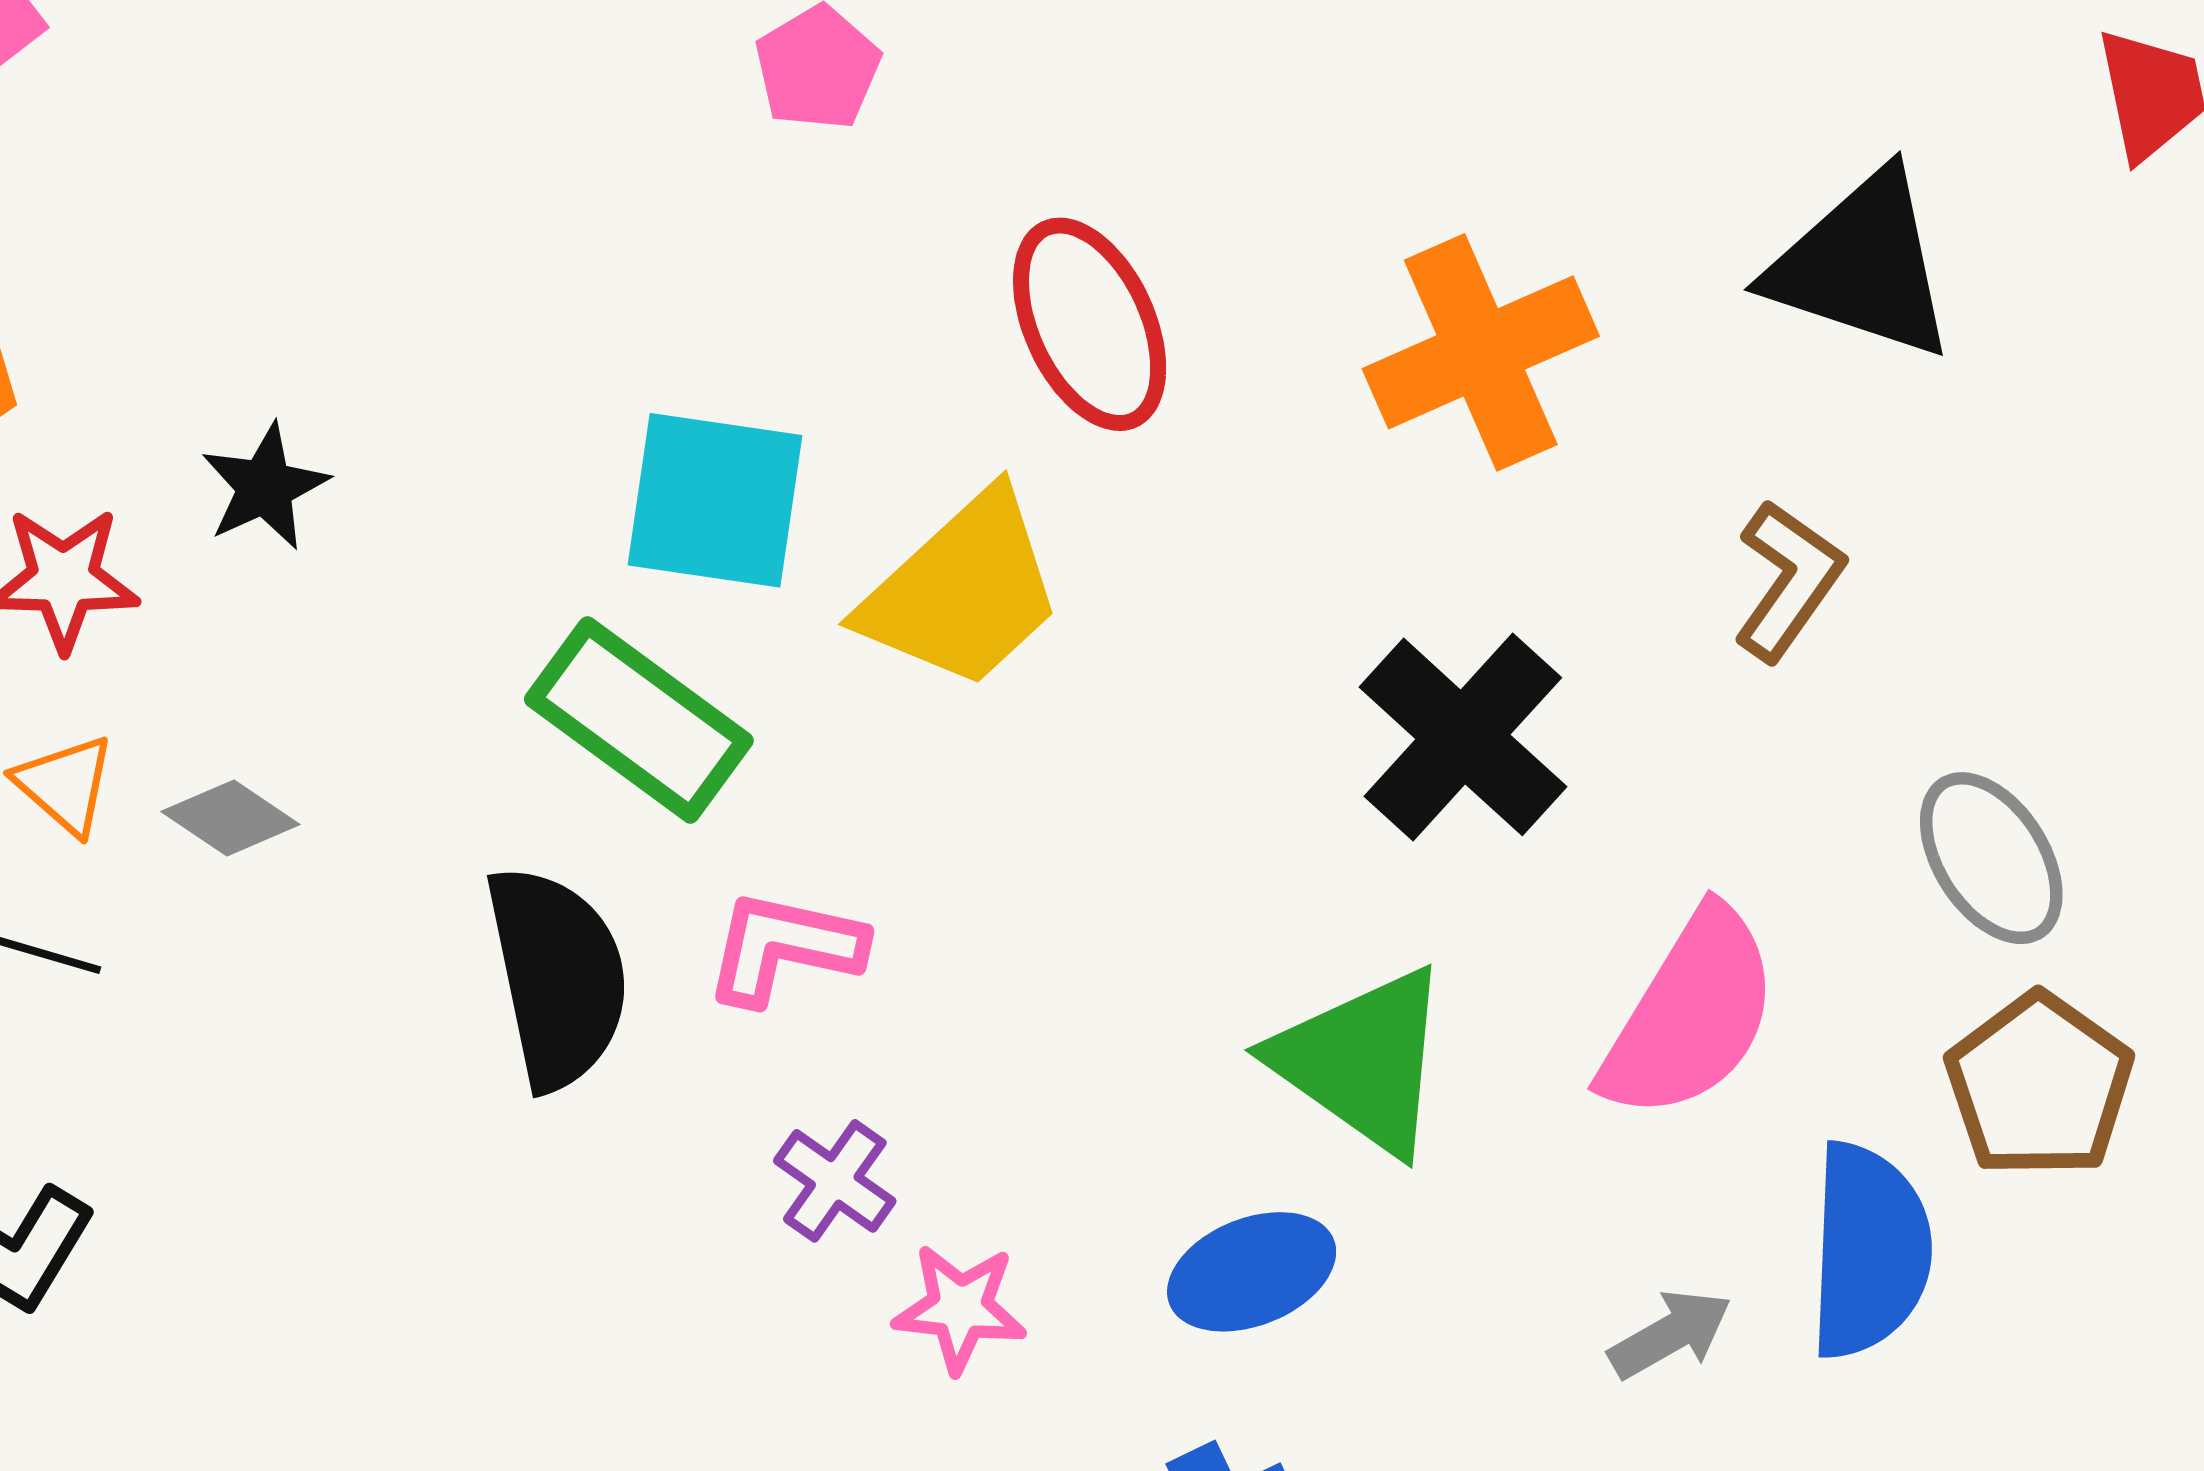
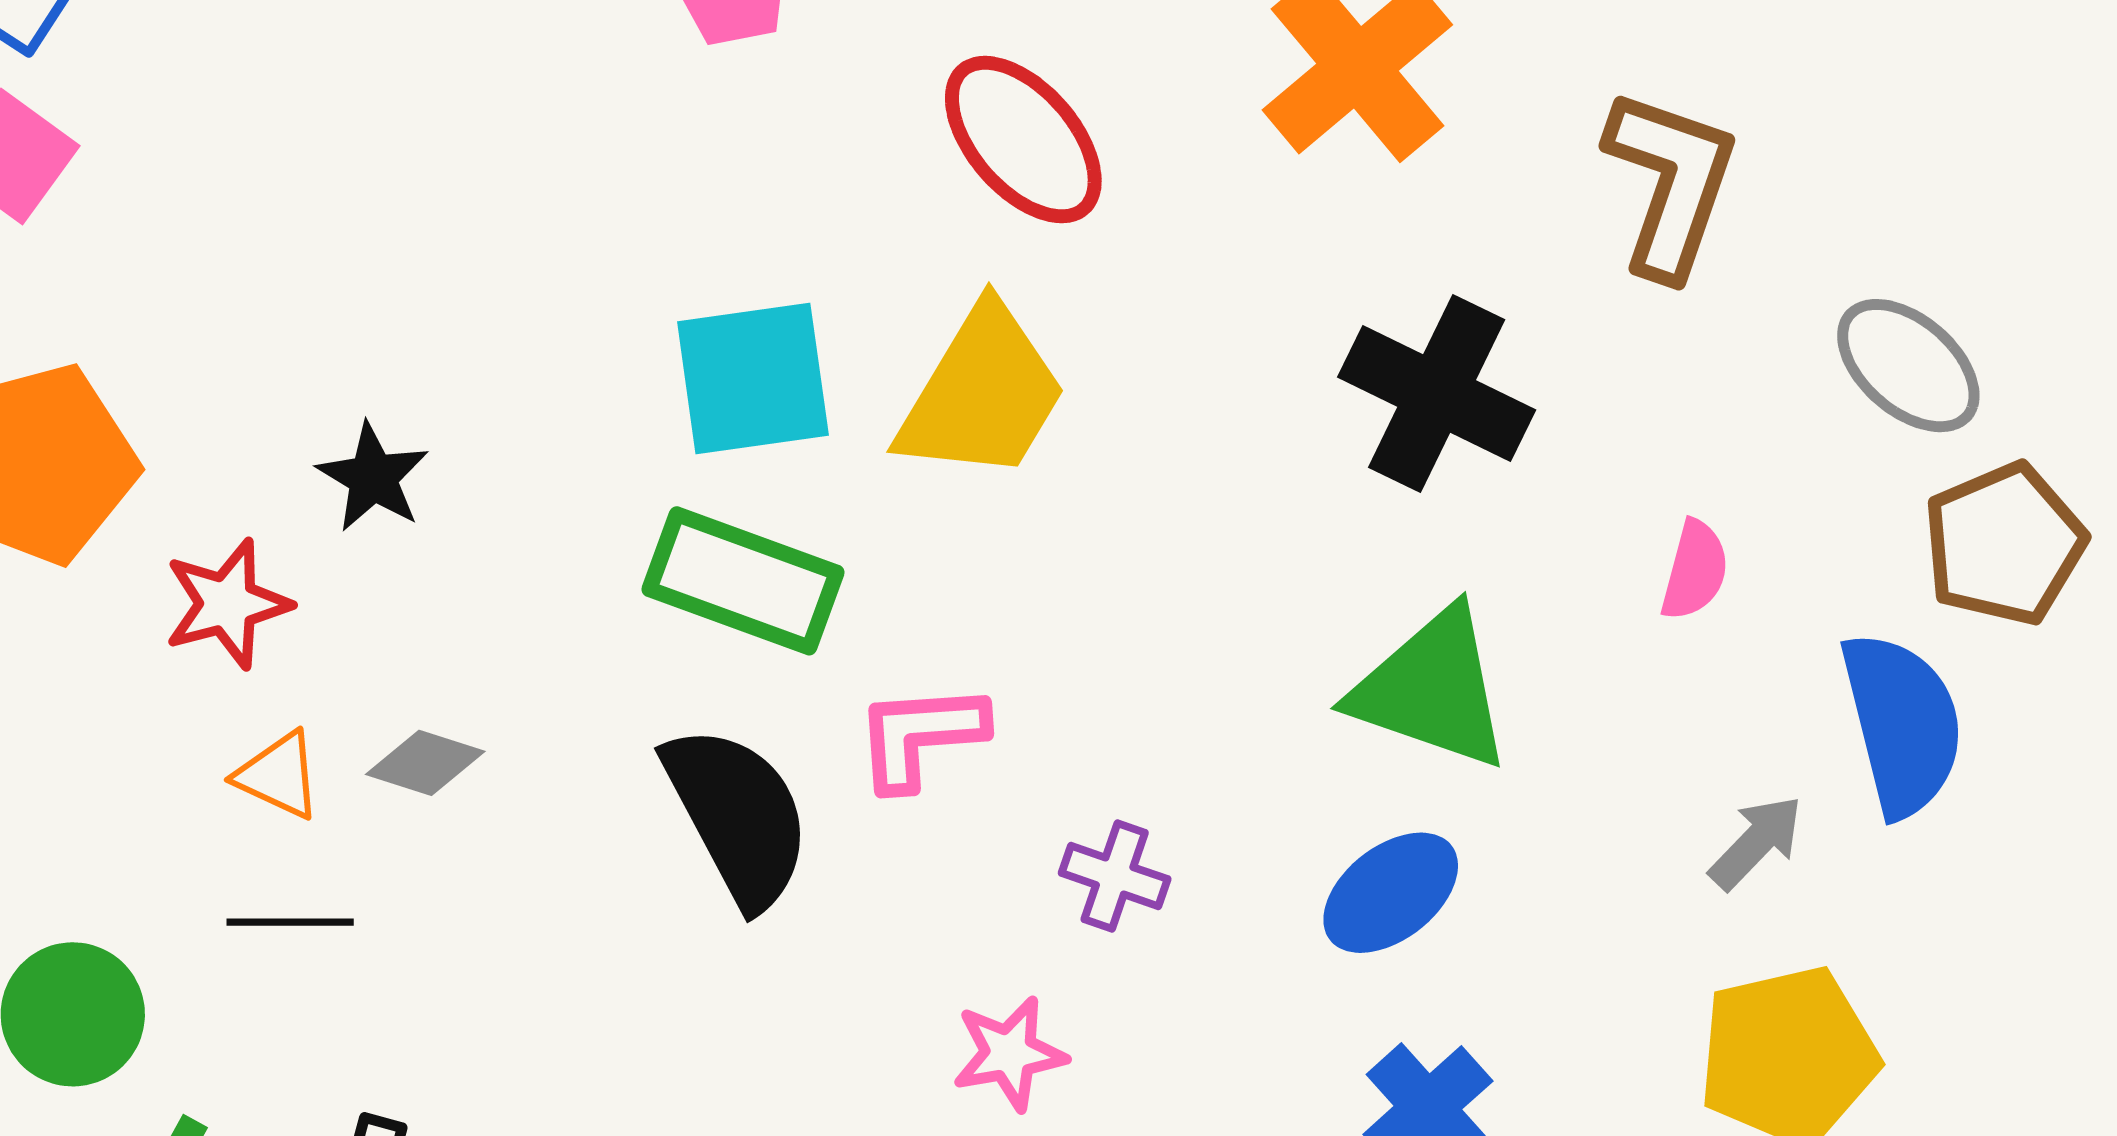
brown L-shape: (1788, 580) -> (1671, 183), size x1.4
pink semicircle: (1690, 1015) -> (1695, 570), size x0.5
brown pentagon: (2039, 1085) -> (2004, 544), turned 30
purple cross: (835, 1181) -> (1115, 876), moved
pink star: (960, 1308) -> (1009, 1053), moved

